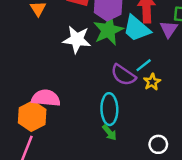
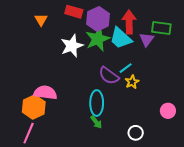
white star: (77, 40) -> (72, 46), turned -30

